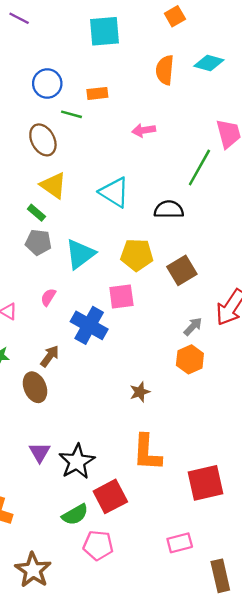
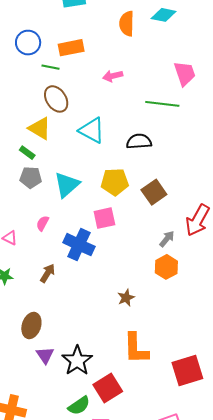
orange rectangle: (97, 93) -> (71, 48), size x1.4
brown ellipse: (43, 140) -> (56, 99), moved
green line: (199, 168) -> (162, 104), turned 72
brown ellipse: (35, 387) -> (31, 326), moved, turned 45

